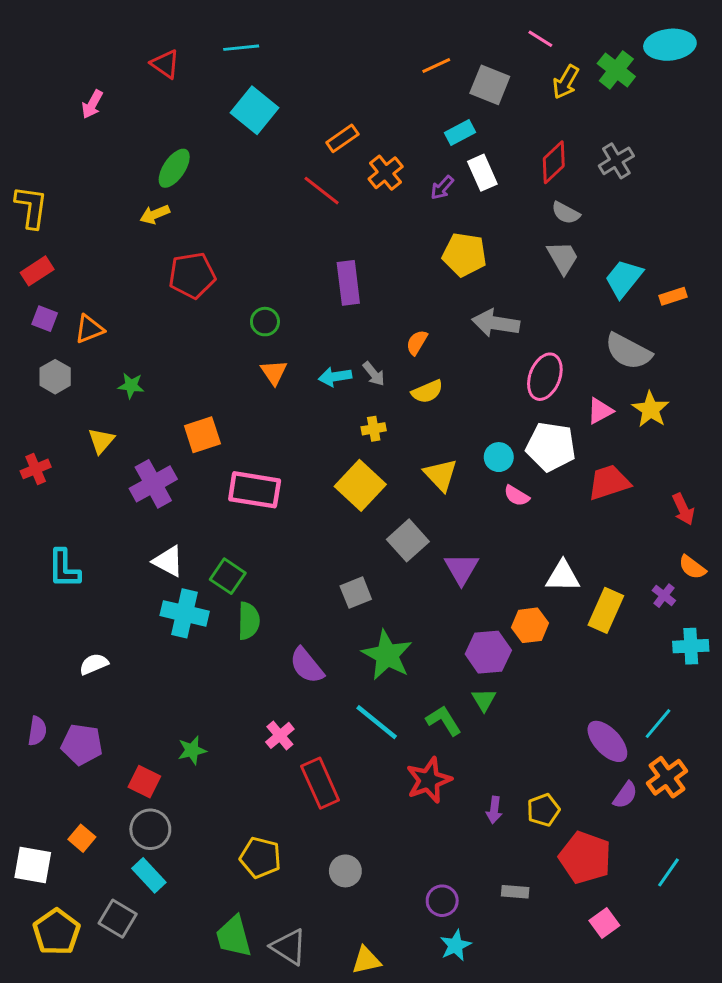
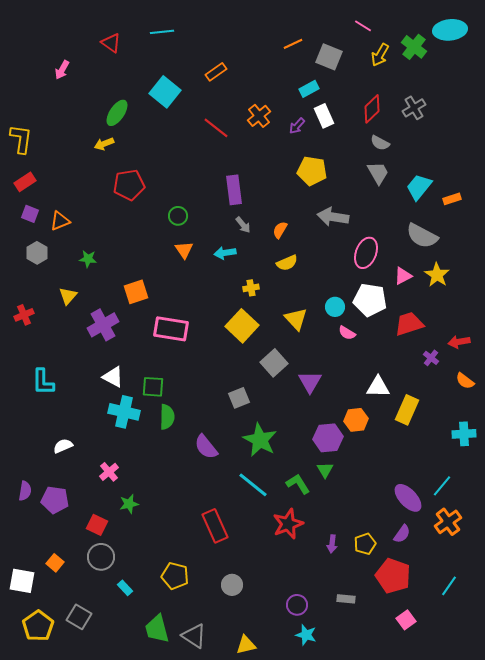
cyan square: (255, 110) -> (165, 92), moved
orange rectangle: (342, 138) -> (216, 72), moved
gray arrow: (374, 374) -> (243, 225), moved
red arrow: (683, 509) -> (459, 342), turned 105
green square: (228, 576) -> (153, 387), turned -30
purple cross: (664, 596) -> (431, 358), moved
pink cross: (280, 735) -> (109, 472), moved
purple semicircle: (625, 795) -> (402, 534), moved
cyan rectangle: (149, 875) -> (125, 588), moved, size x0.7
cyan star: (456, 945) -> (306, 635), turned -30

